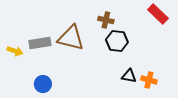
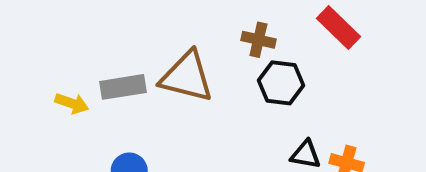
red rectangle: (158, 14) -> (338, 27), moved

